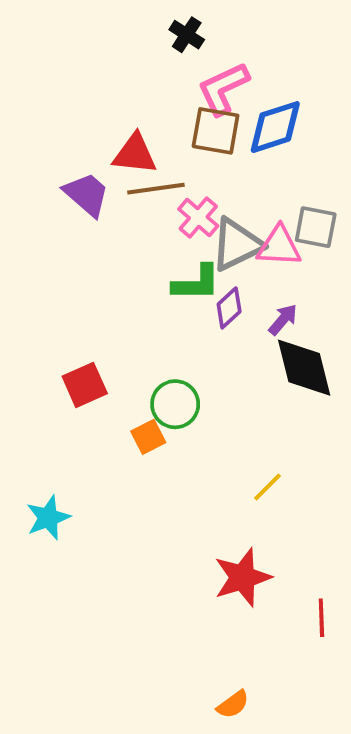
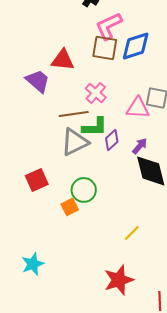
brown line: (156, 189) -> (74, 114), moved
gray triangle: (237, 244) -> (75, 142), moved
cyan star: (48, 518) -> (33, 264), moved

